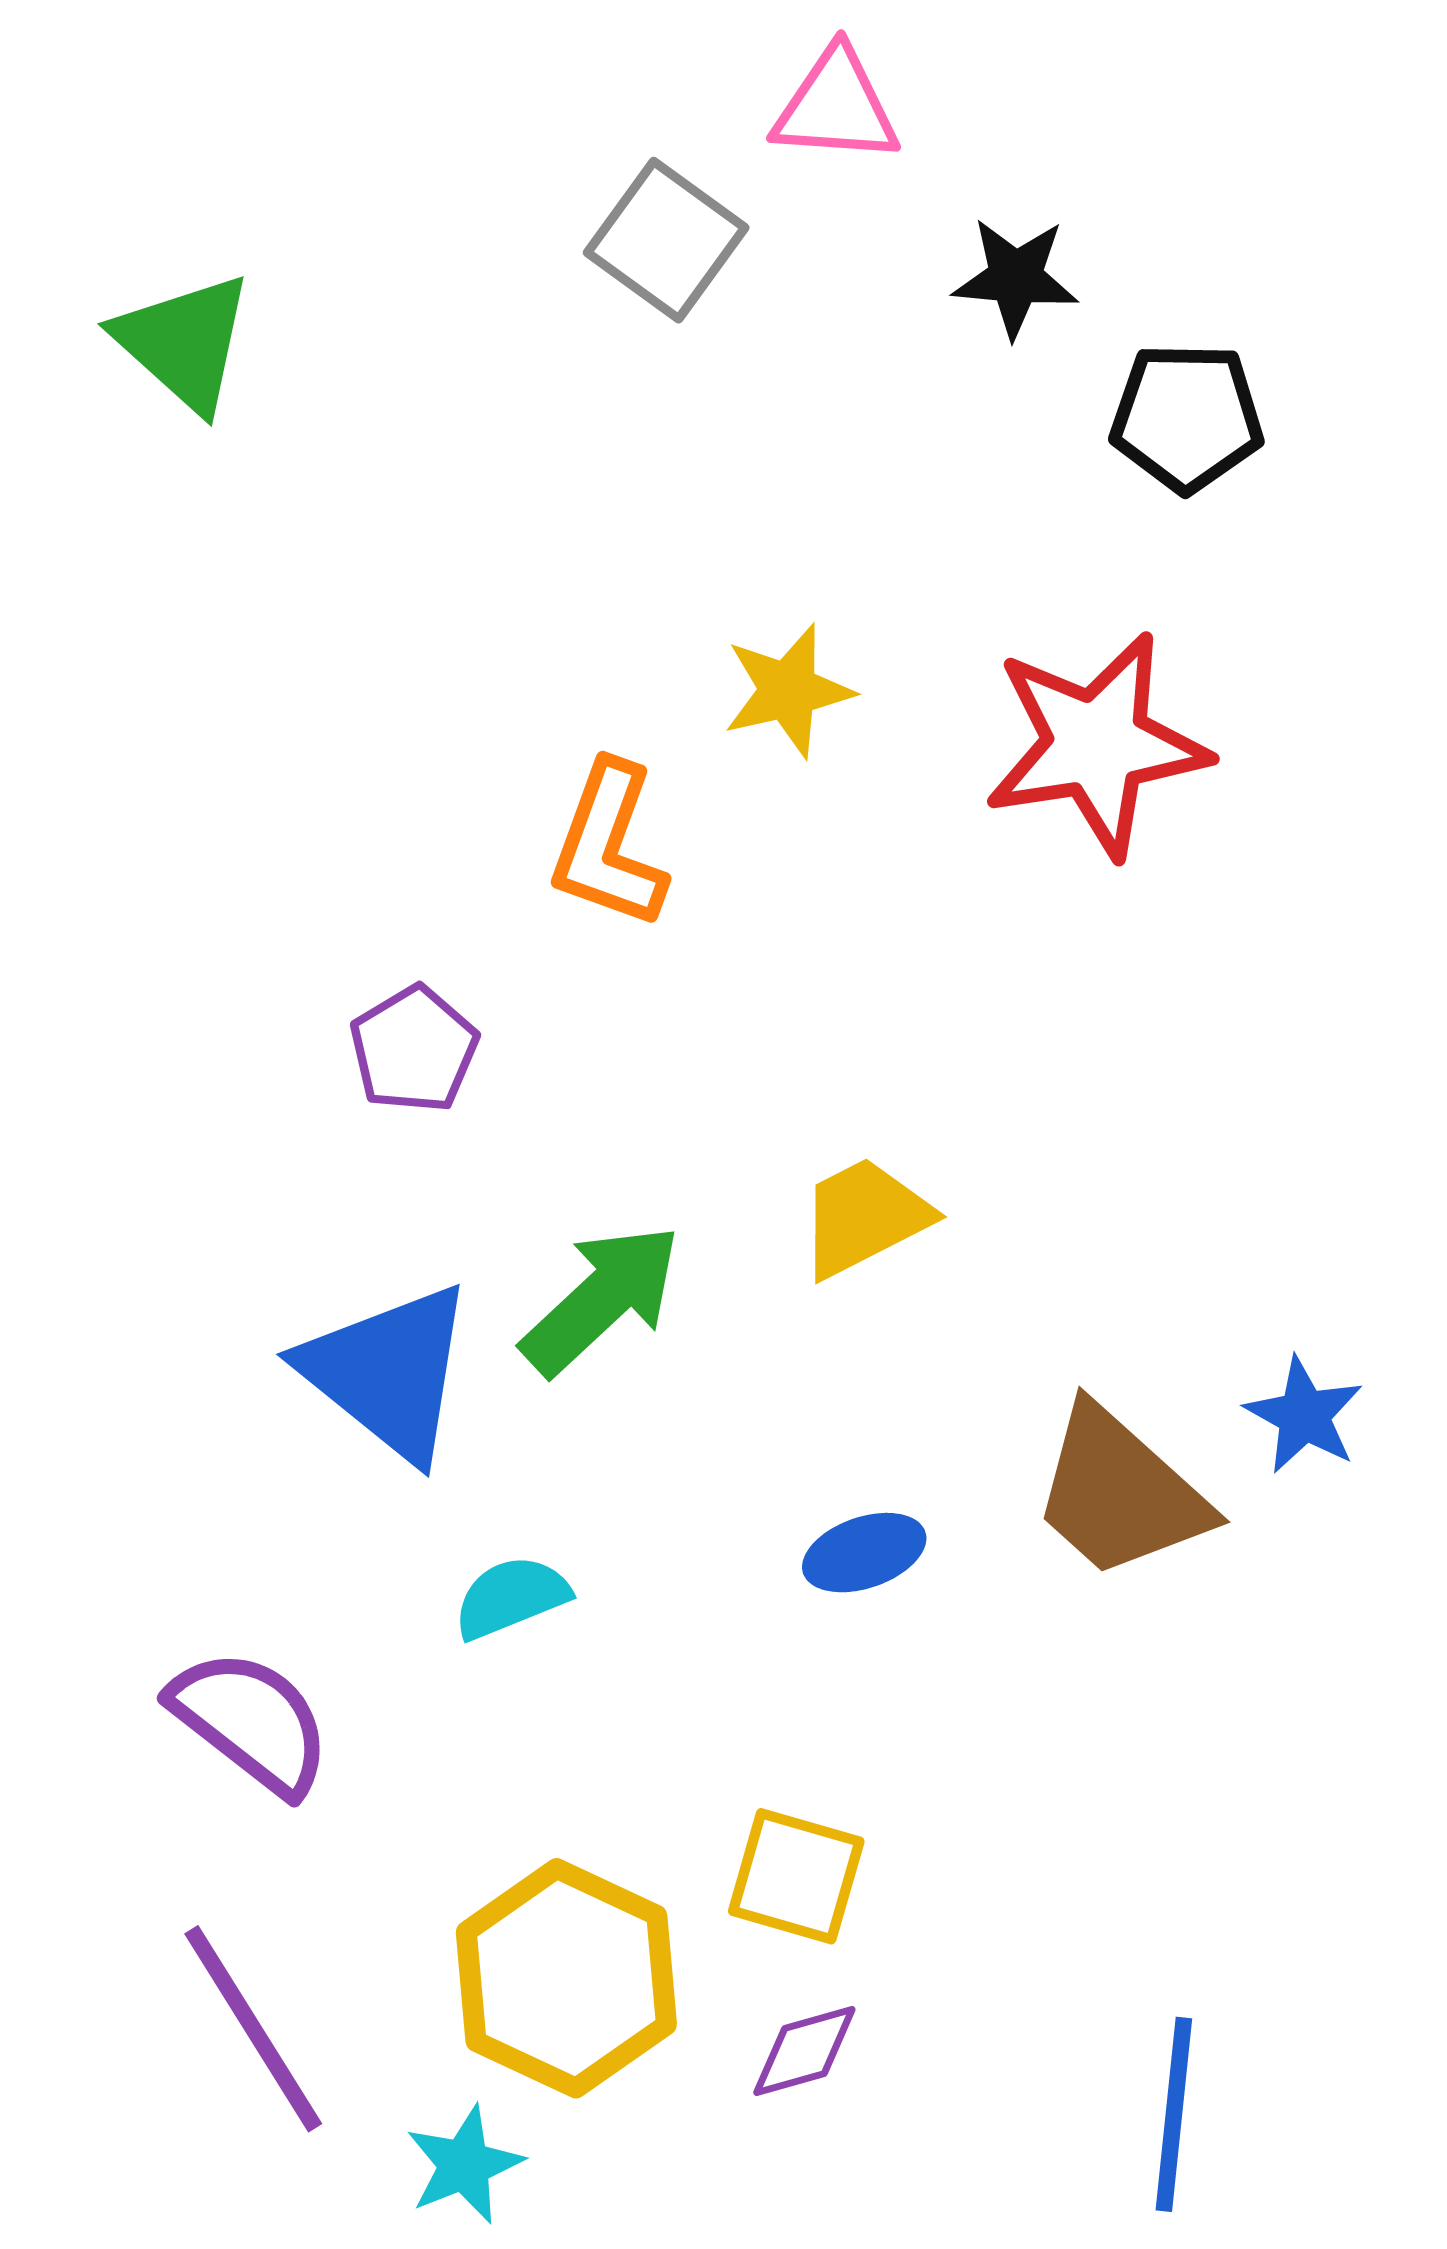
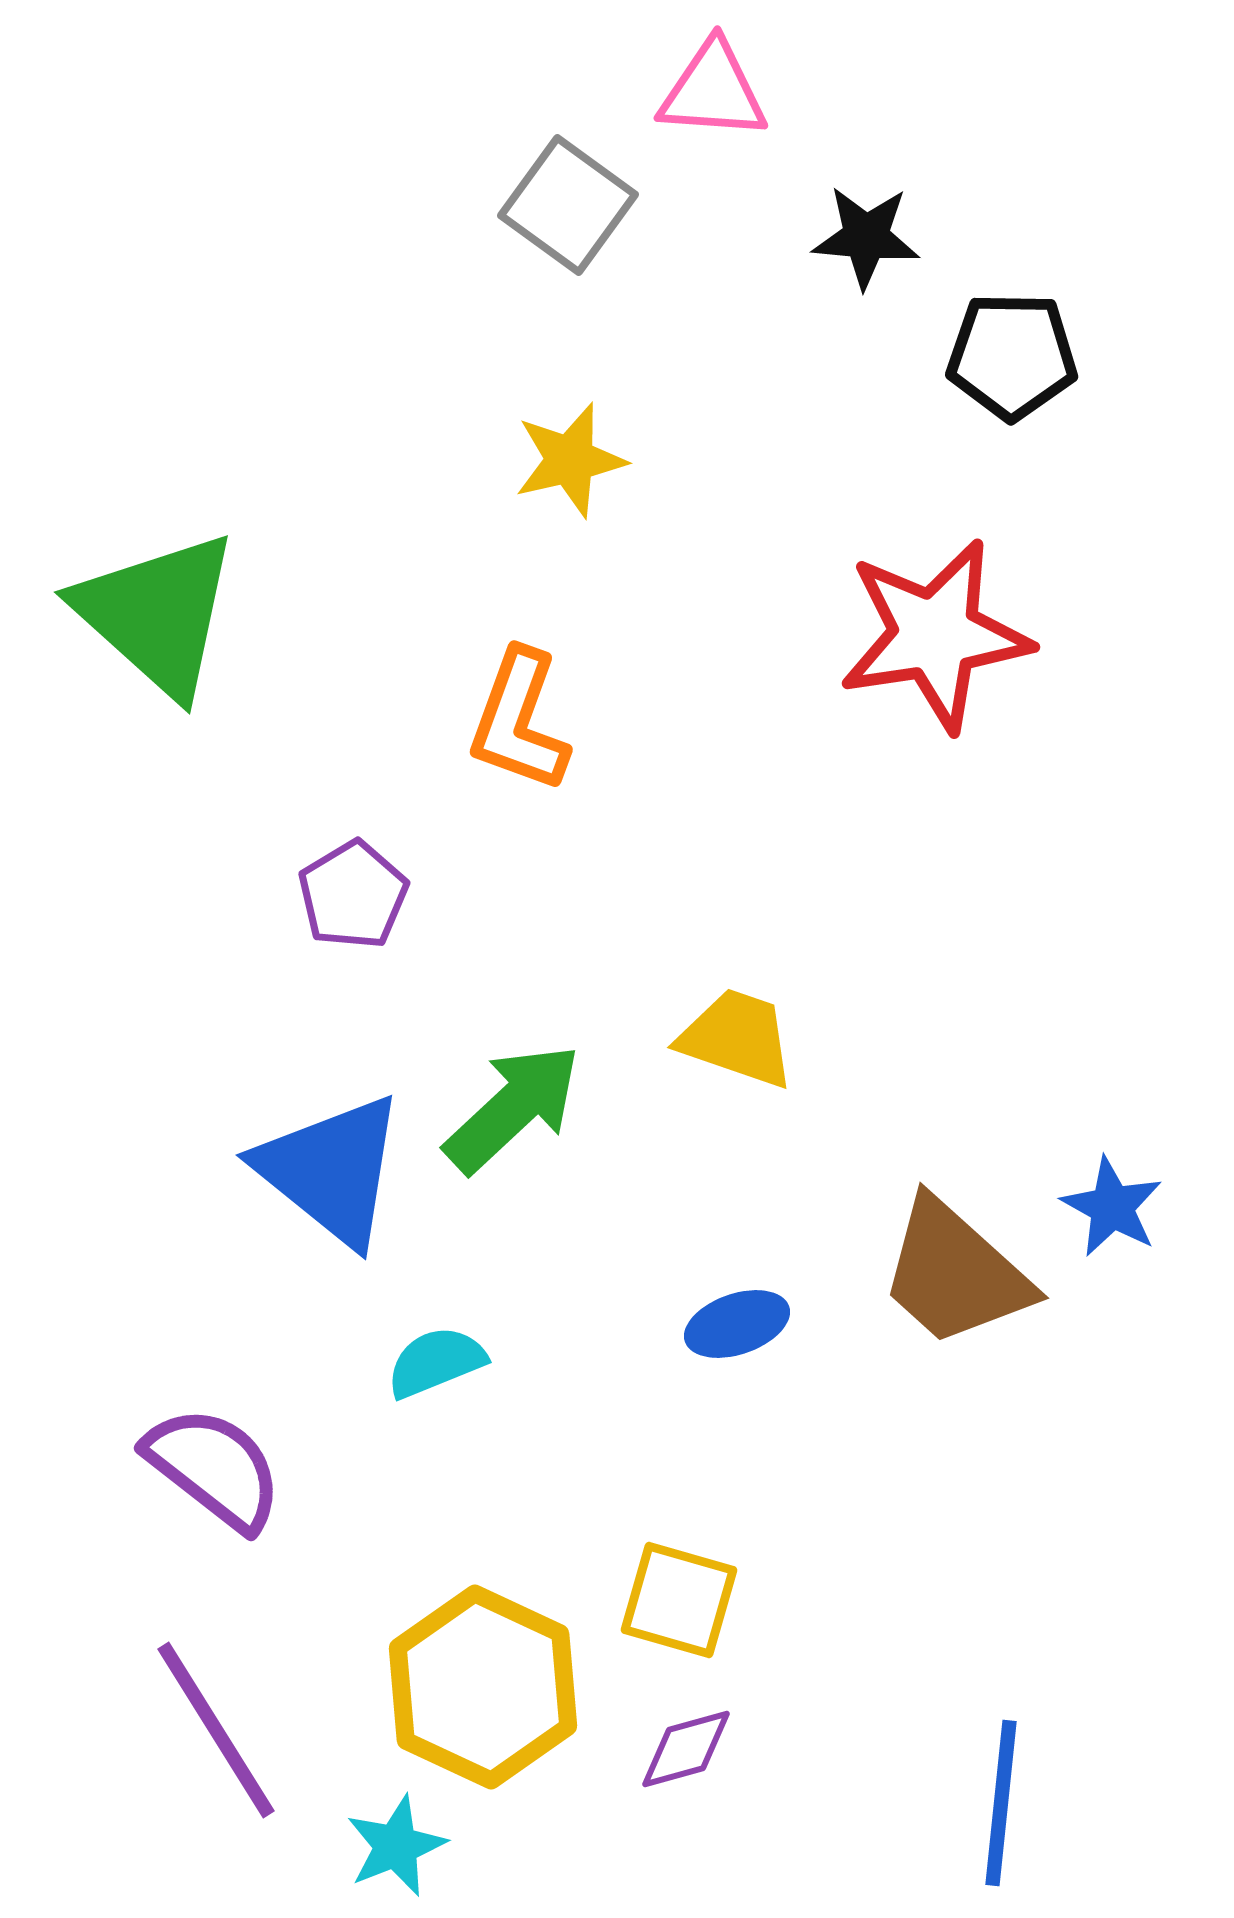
green triangle: (184, 342) -> (157, 614), moved, size x1.4
yellow star: (788, 691) -> (570, 460), moved
yellow trapezoid: (864, 1217) -> (737, 1038), turned 46

